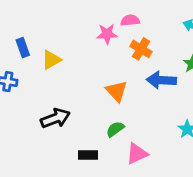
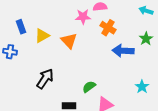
orange triangle: (117, 91) -> (69, 41), moved
black arrow: (55, 118) -> (45, 79), turned -35

